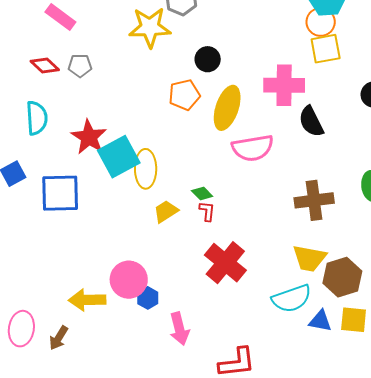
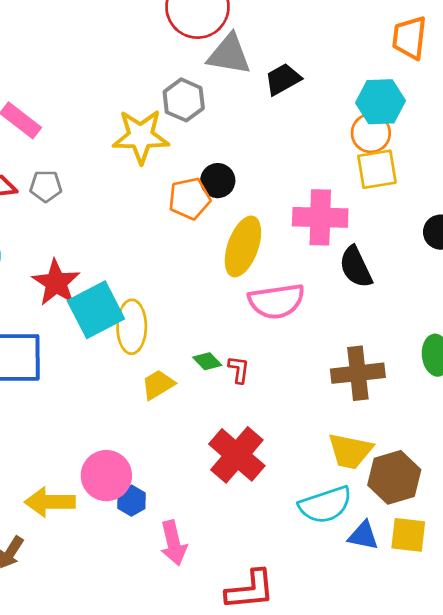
orange pentagon: (184, 95) -> (190, 199), moved
red L-shape: (207, 211) -> (239, 370), moved

